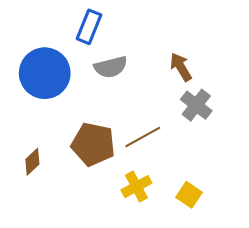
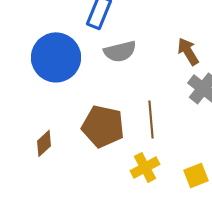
brown line: (143, 137) -> (151, 119), turned -66
yellow square: (189, 195) -> (196, 175), turned 35

